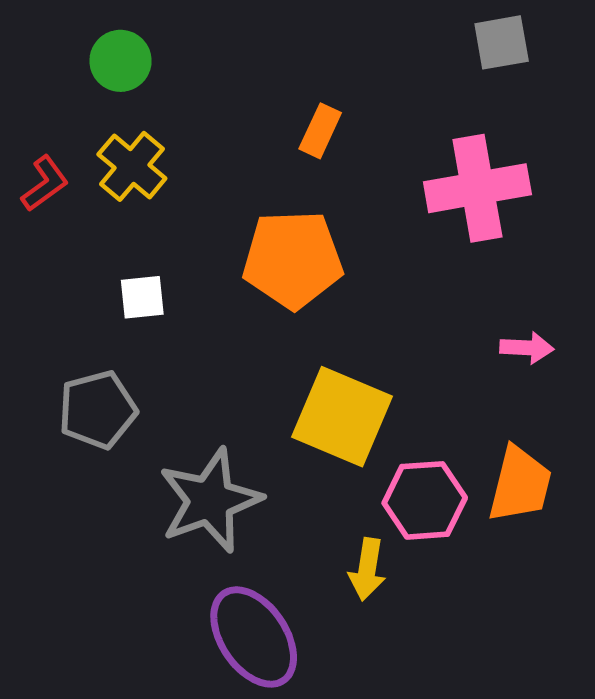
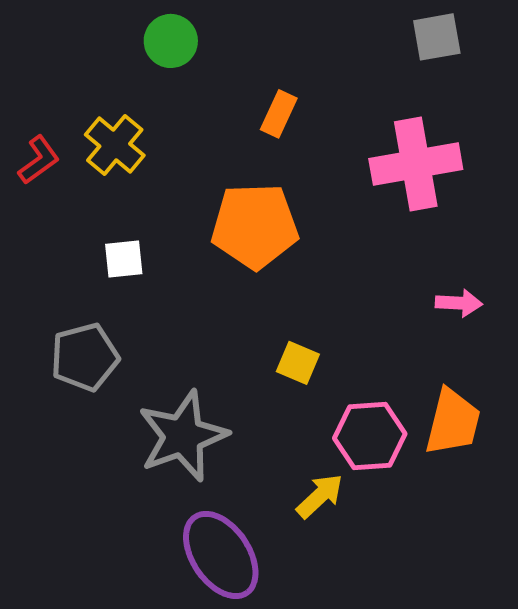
green circle: (121, 61) -> (171, 41), moved
yellow square: (342, 417) -> (298, 363), size x0.5
yellow arrow: (367, 569) -> (320, 496), turned -142

